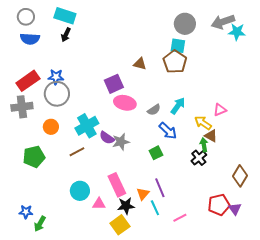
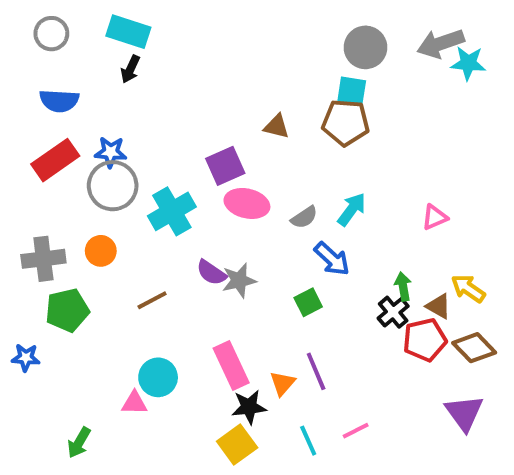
blue semicircle: (30, 39) -> (59, 101), moved
brown pentagon: (175, 62) -> (346, 122), turned -30
gray cross: (22, 107) -> (43, 259), moved
yellow arrow: (203, 123) -> (468, 288), moved
cyan cross: (87, 126) -> (172, 211), moved
brown triangle: (211, 136) -> (439, 306), moved
brown diamond: (240, 176) -> (474, 348), turned -75
pink triangle: (99, 204) -> (134, 403), moved
red pentagon: (219, 205) -> (425, 340), moved
cyan line: (155, 208) -> (308, 441), moved
purple triangle: (235, 209) -> (464, 413), size x1.5
blue star: (26, 212) -> (26, 358), moved

